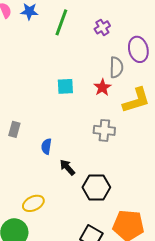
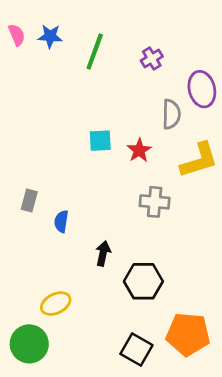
red star: (102, 87) -> (139, 150), moved
blue semicircle: (46, 146) -> (61, 221), moved
black arrow: (67, 167) -> (103, 253), turned 54

